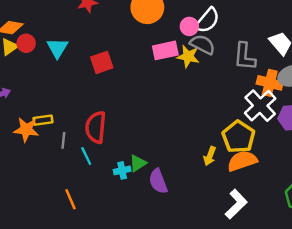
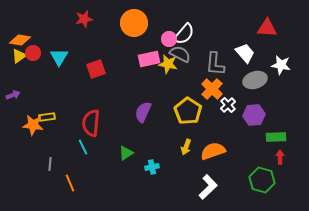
orange cross: (270, 83) -> (212, 89), moved, turned 30
white cross: (260, 106) -> (228, 105), size x0.6
yellow pentagon: (239, 137) -> (188, 111), moved
gray line: (63, 140) -> (50, 164), moved
cyan cross: (122, 170) -> (152, 167), moved
purple semicircle: (158, 181) -> (143, 112), moved, turned 45

